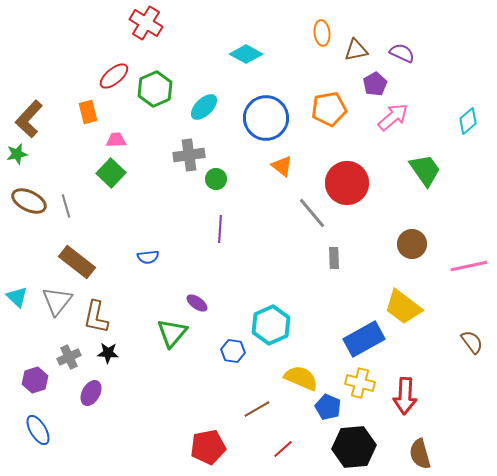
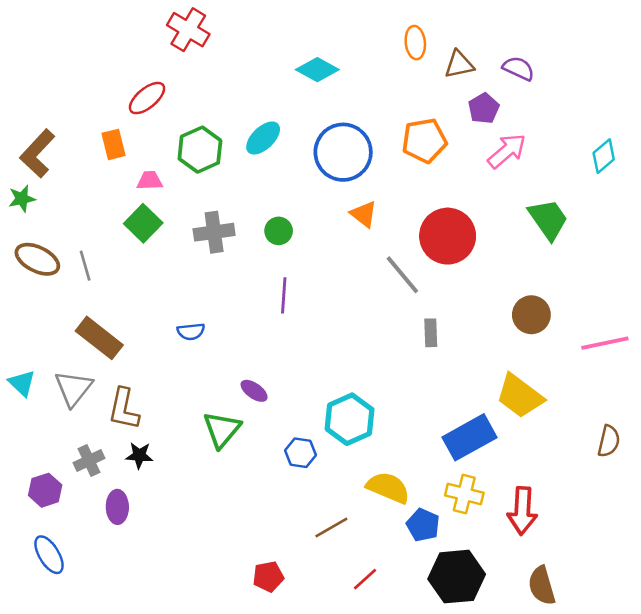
green hexagon: (155, 89) -> (200, 150), moved
gray cross: (189, 155) -> (214, 232), moved
brown semicircle: (472, 342) -> (609, 441), turned 50
purple ellipse: (91, 393) -> (117, 507), turned -30
red pentagon: (208, 447) -> (268, 577), size x0.7

